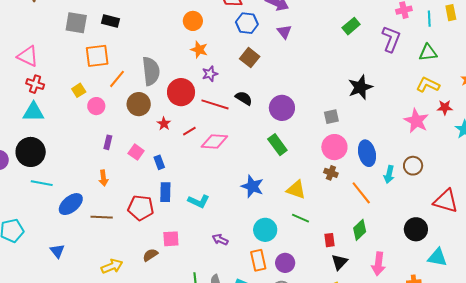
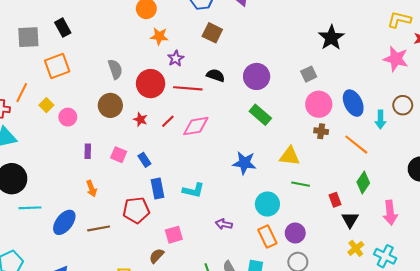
black rectangle: (110, 21) -> (63, 28), turned 60
gray semicircle: (151, 71) -> (115, 69), size x0.7
orange line: (117, 79) -> (22, 93), moved

